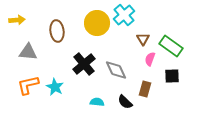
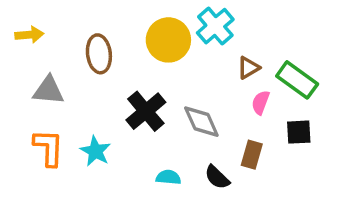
brown triangle: (143, 39) -> (248, 68), turned 32
orange L-shape: (28, 85) -> (49, 148), turned 105

